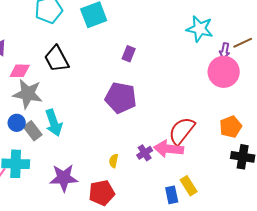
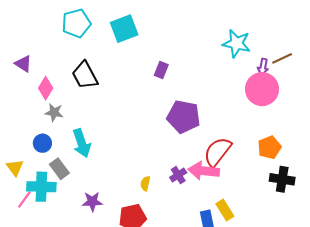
pink diamond: (20, 71) -> (46, 88), turned -60
gray star: (28, 94) -> (54, 112), size x0.6
purple pentagon: (121, 98) -> (184, 117), moved
gray rectangle: (33, 131) -> (59, 169), moved
purple star: (64, 178) -> (92, 202), size x0.7

